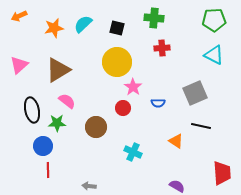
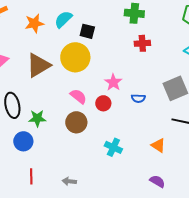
black square: (117, 28) -> (87, 31), moved
yellow circle: (117, 62) -> (75, 57), moved
pink semicircle: (67, 101) -> (78, 96), moved
orange triangle: (176, 141) -> (158, 145), moved
red line: (48, 170) -> (31, 176), moved

